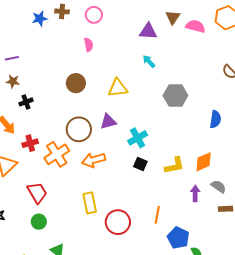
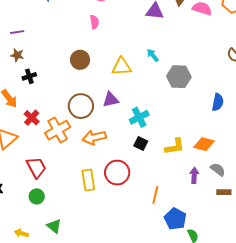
cyan arrow: (149, 61) -> (153, 55), moved
red cross: (30, 143) -> (32, 118), turned -35
orange diamond: (204, 162) -> (204, 144), turned 35
red circle: (118, 222) -> (117, 173), moved

